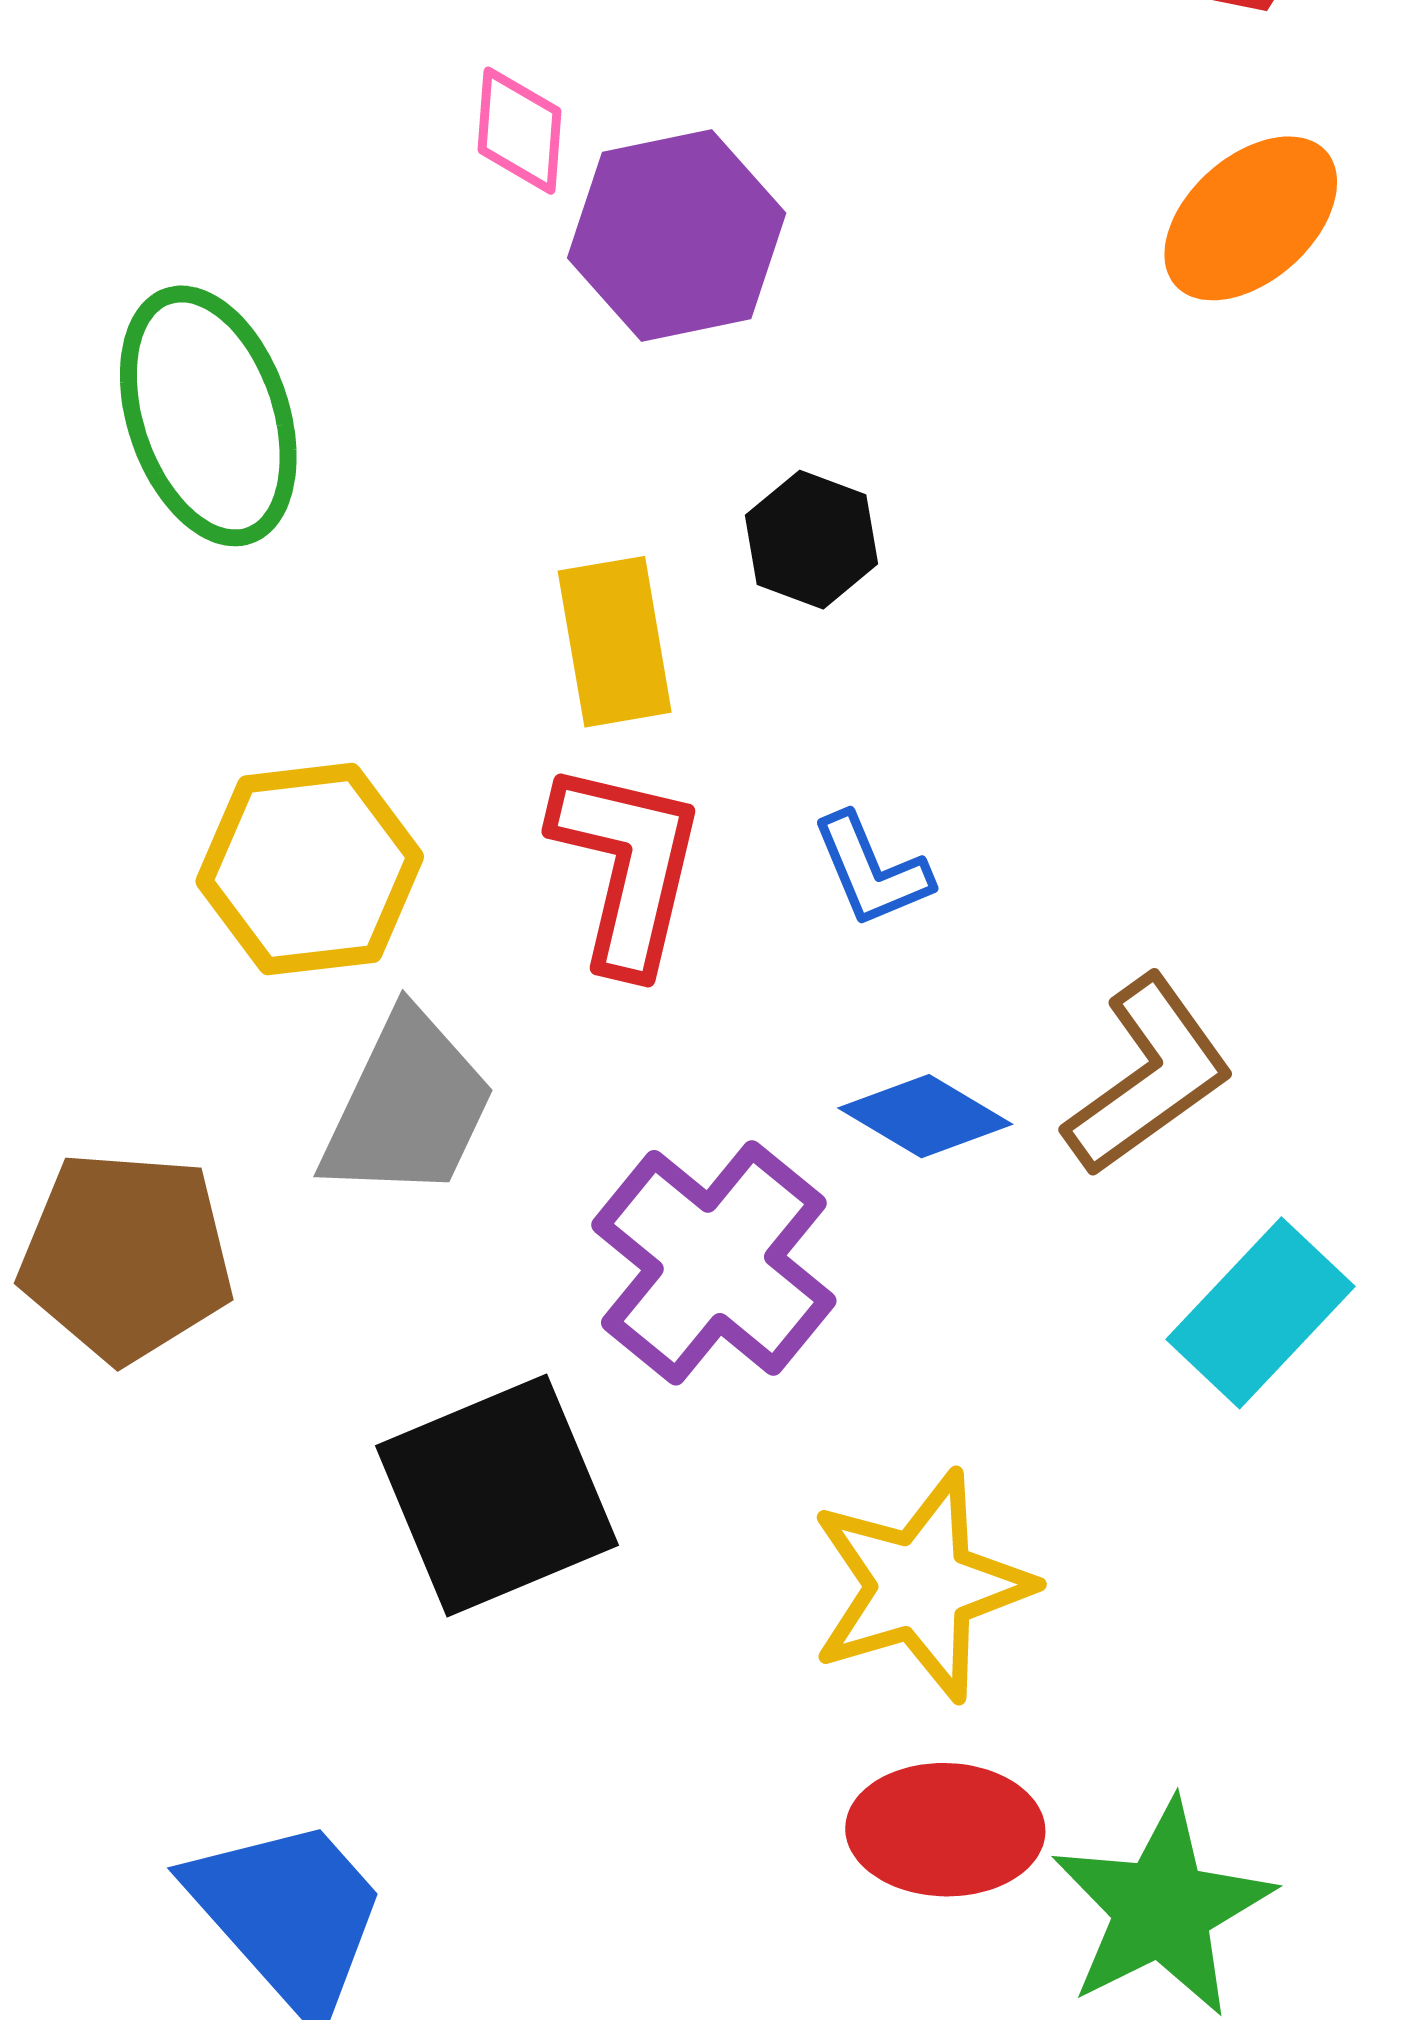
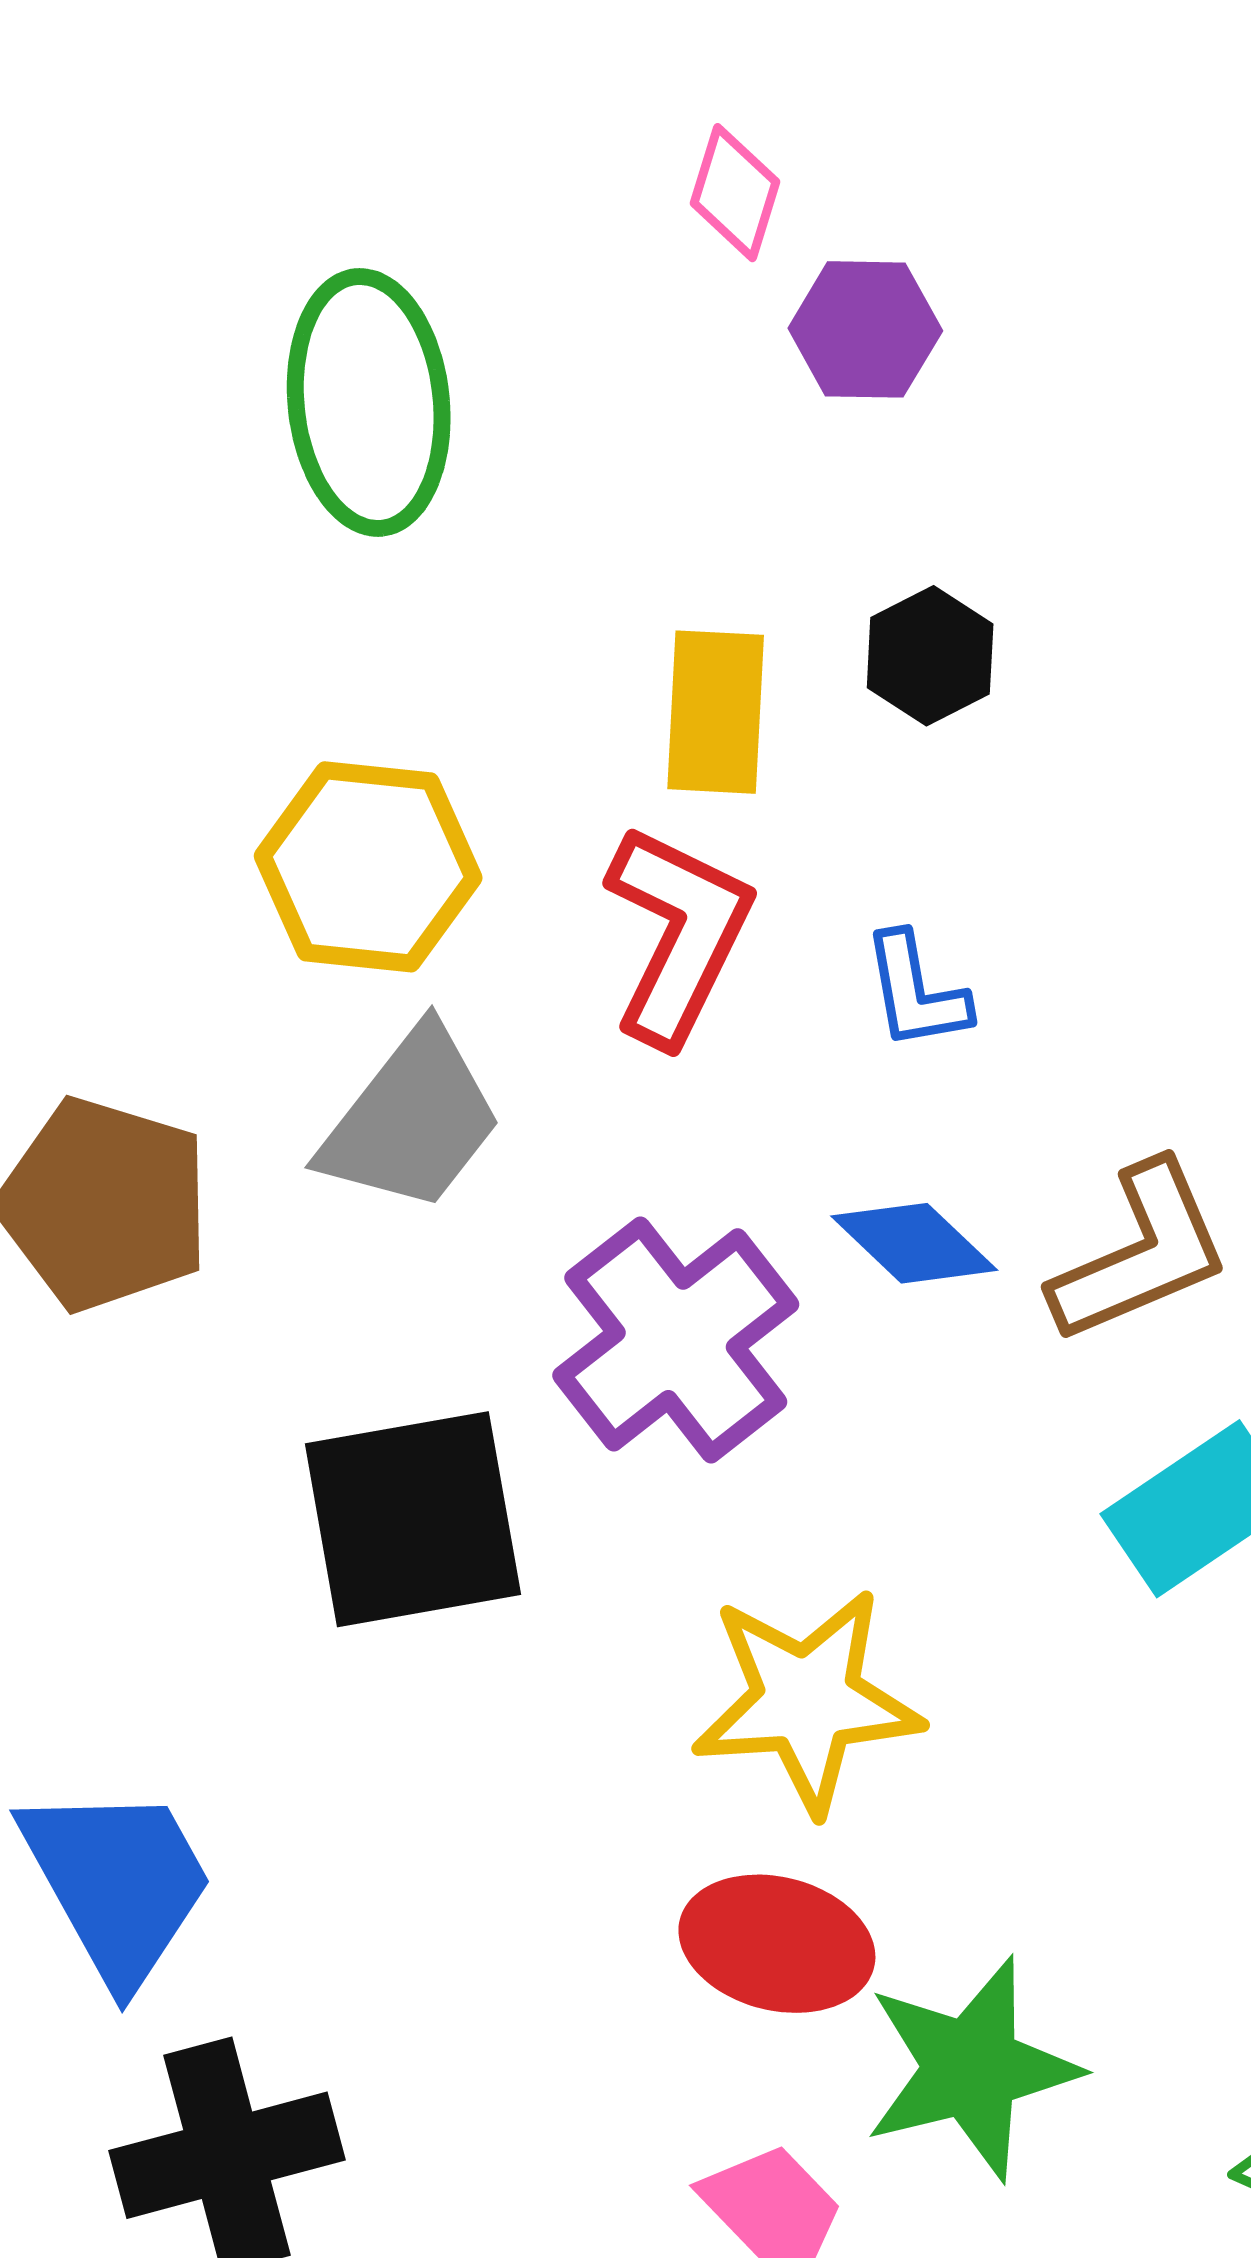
purple hexagon: (677, 235) -> (865, 329), size x0.7

